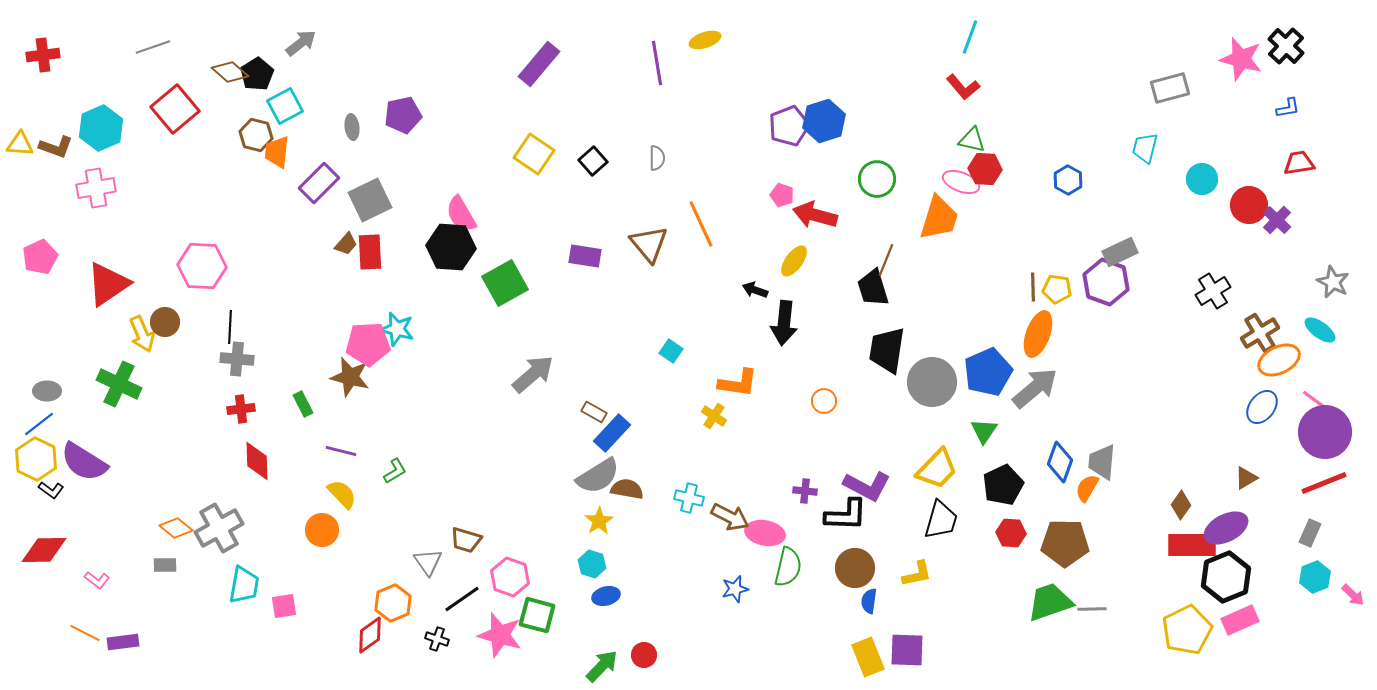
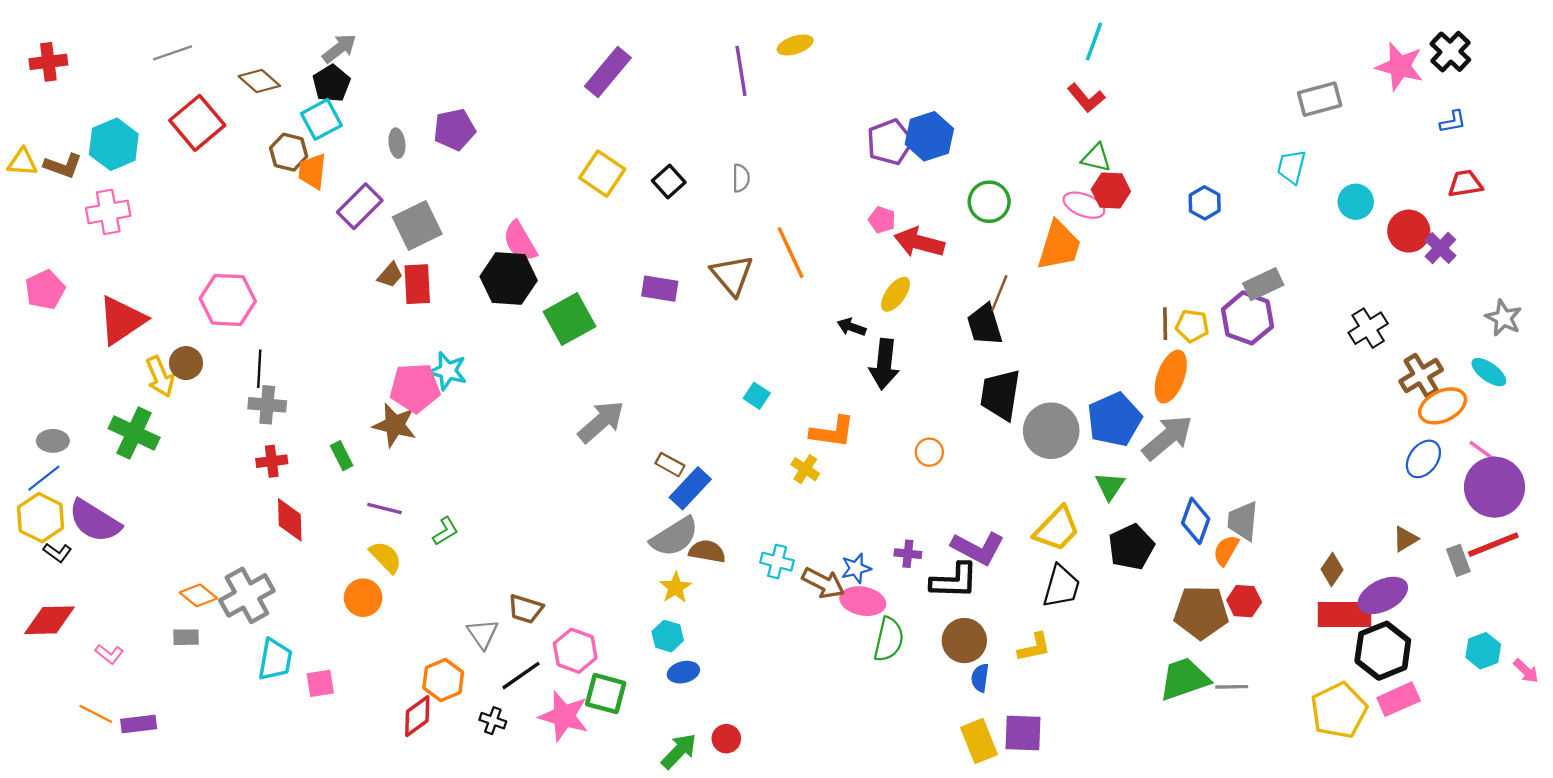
black pentagon: (257, 74) -> (332, 83), moved
red hexagon: (1011, 533) -> (1244, 601), moved
gray rectangle: (1310, 533) -> (1458, 560), moved, turned -44
blue star: (735, 589) -> (856, 568), moved

